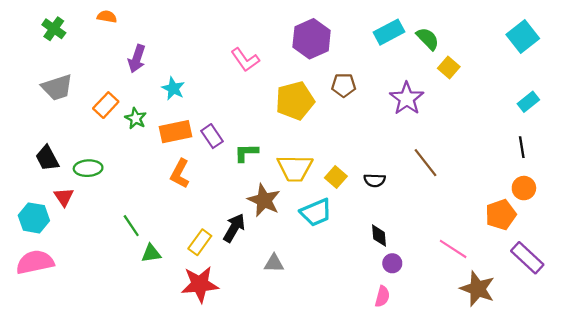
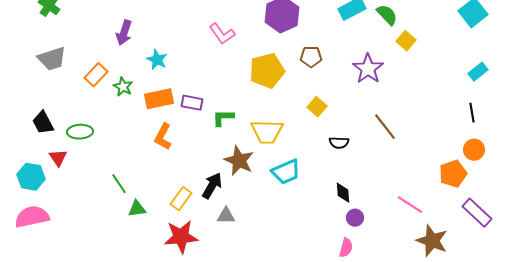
purple rectangle: (212, 136) -> (192, 103), turned -45
yellow square: (336, 177) -> (317, 107), moved
gray triangle: (274, 263) -> (226, 216), moved

